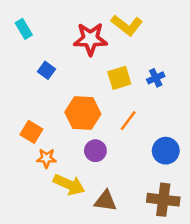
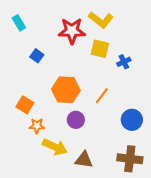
yellow square: (119, 78) -> (100, 49), moved, turned 30

